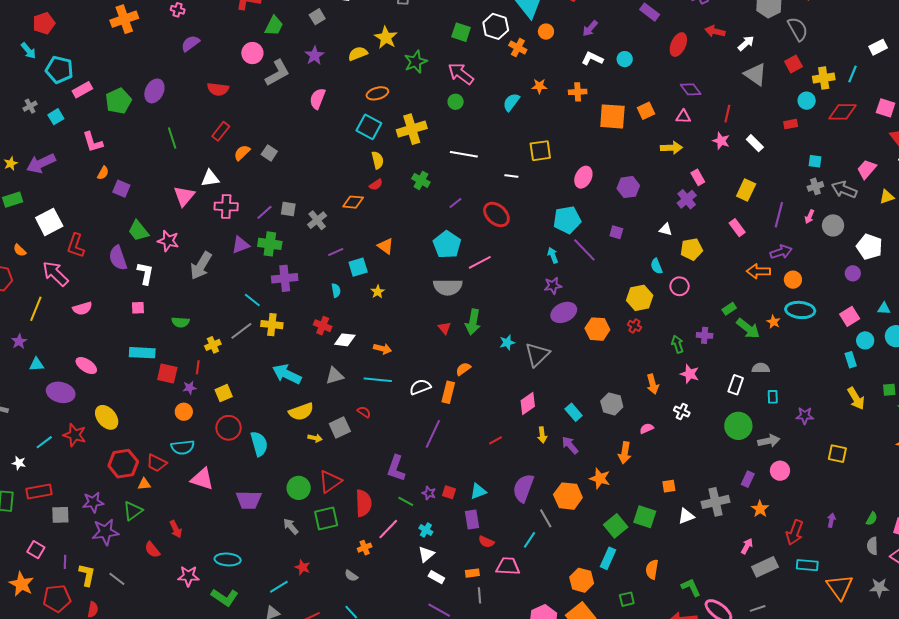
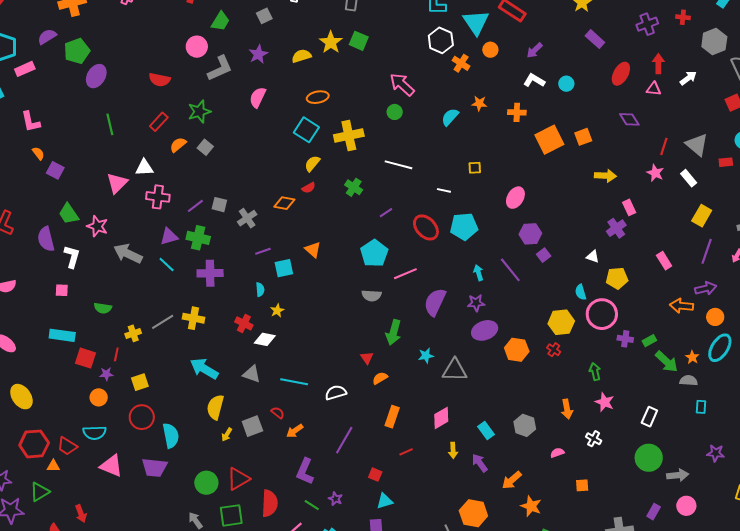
red arrow: (715, 31) -> (658, 64), turned 72
green square: (461, 32) -> (359, 41), moved
purple semicircle: (190, 43) -> (47, 37), moved
green star: (416, 62) -> (199, 112), moved
gray triangle: (755, 74) -> (697, 145), moved
green pentagon: (118, 101) -> (77, 51), moved
orange square: (612, 116) -> (549, 140), turned -36
pink triangle: (683, 117) -> (654, 89), moved
yellow square: (540, 151) -> (475, 168), size x0.6
yellow semicircle: (378, 160) -> (312, 164), turned -132
orange semicircle: (103, 173) -> (38, 153), turned -72
purple hexagon: (628, 187) -> (530, 234), moved
yellow rectangle: (746, 190) -> (702, 216), moved
cyan pentagon: (567, 220) -> (464, 226), moved
purple square: (616, 232) -> (544, 255), turned 32
gray arrow: (201, 266) -> (128, 254), turned 80
pink circle: (680, 286) -> (602, 314), size x1.6
gray semicircle: (448, 287) -> (372, 296), size x0.7
yellow star: (378, 292) -> (277, 311), moved
cyan line: (252, 300) -> (167, 265), moved
cyan ellipse: (800, 310) -> (720, 348), turned -68
red triangle: (444, 328) -> (367, 358), moved
purple cross: (705, 335) -> (625, 339), moved
orange arrow: (383, 349) -> (295, 431), moved, turned 126
gray triangle: (537, 355) -> (455, 370), turned 40
gray semicircle: (761, 368) -> (689, 380), moved
gray triangle: (335, 376) -> (252, 374), turned 30
orange rectangle: (448, 392) -> (392, 417), moved
cyan rectangle: (773, 397) -> (701, 407), moved
yellow semicircle: (301, 412) -> (215, 407), turned 120
yellow arrow: (315, 438) -> (227, 435), turned 104
orange arrow: (625, 453) -> (512, 480), moved, turned 35
orange star: (600, 478) -> (531, 506), moved
orange square: (669, 486) -> (582, 485), moved
purple semicircle: (523, 488) -> (435, 302), moved
red square: (449, 492) -> (375, 475), moved
purple trapezoid: (249, 500) -> (154, 467), moved

